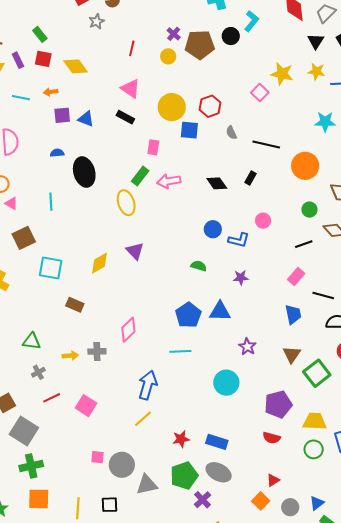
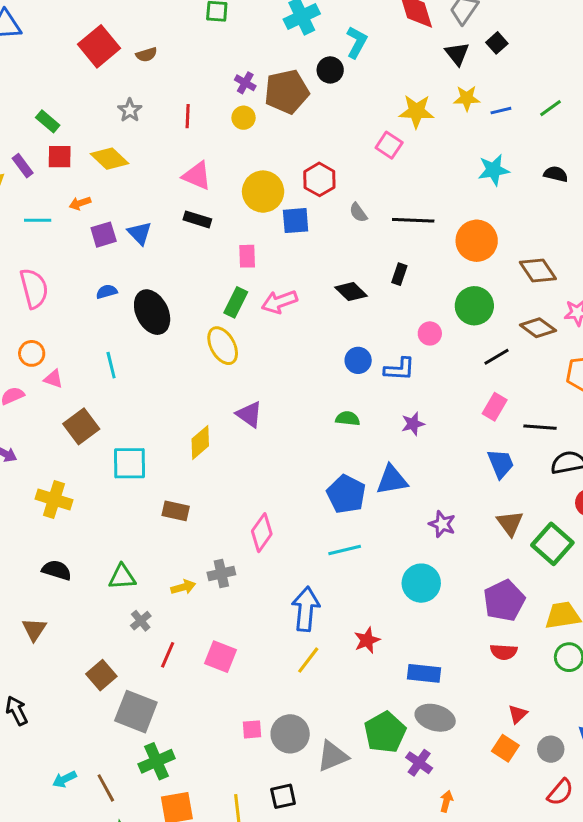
gray star: (97, 21) -> (130, 110), moved
blue triangle: (86, 119) -> (140, 233), turned 36
green circle: (309, 210) -> (474, 306), moved, size x1.6
red line: (52, 398) -> (168, 655), turned -30
red star: (181, 439) -> (367, 640), moved

